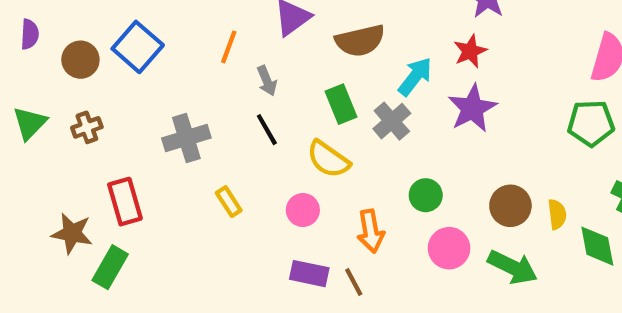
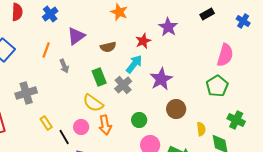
brown semicircle: (360, 41) -> (108, 47), size x0.7
red star: (470, 51) -> (143, 41), moved
green pentagon: (591, 123) -> (217, 86), turned -30
black line: (267, 130) -> (64, 137), moved
brown circle: (510, 206) -> (176, 109), moved
orange arrow: (371, 231) -> (105, 125), moved

